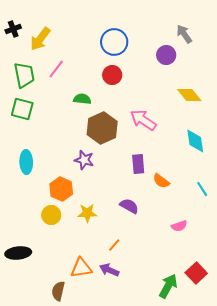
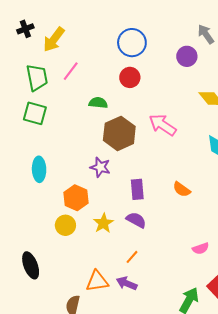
purple rectangle: (138, 164) -> (137, 189), moved
purple semicircle: (129, 206) -> (136, 220), moved
yellow star: (87, 213) -> (103, 223), turned -30
pink semicircle: (179, 226) -> (201, 248), moved
black ellipse: (18, 253) -> (31, 265), turned 75

